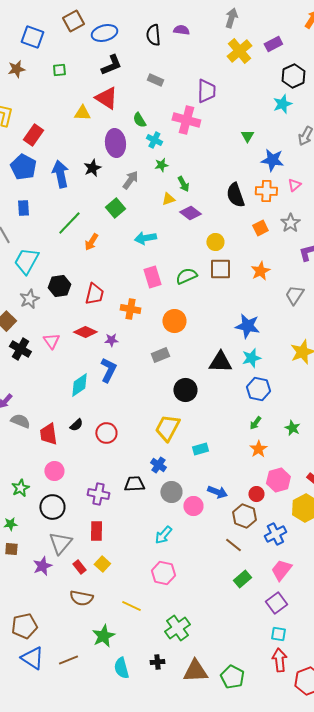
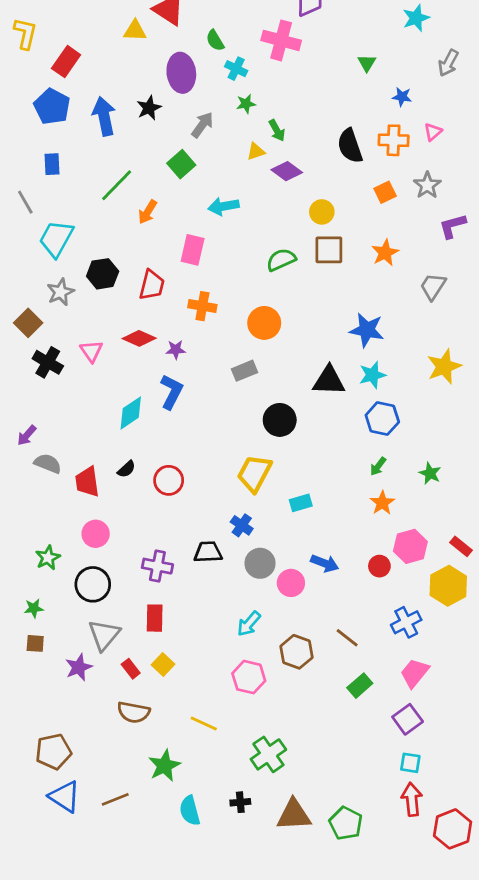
blue star: (272, 160) -> (402, 97), size x0.6
pink rectangle: (152, 277) -> (193, 250), moved, turned 30
brown hexagon: (244, 516) -> (297, 652), moved

